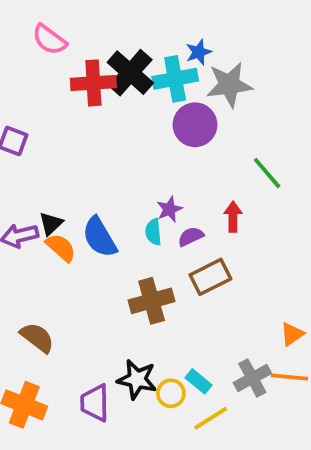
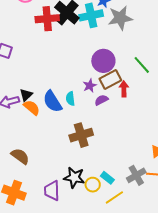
purple circle: (195, 125) -> (103, 61), moved
cyan semicircle: (153, 232) -> (70, 99), moved
brown rectangle: (210, 277) -> (110, 80), moved

